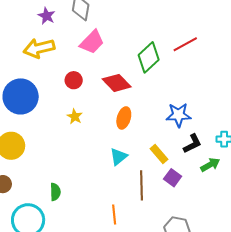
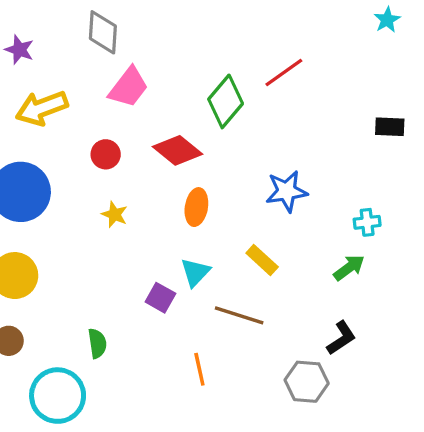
purple star: (47, 16) -> (19, 50), moved
black L-shape: (192, 144) -> (341, 338), moved
purple square: (173, 178) -> (160, 298), moved
brown line: (142, 185) -> (239, 315), turned -64

